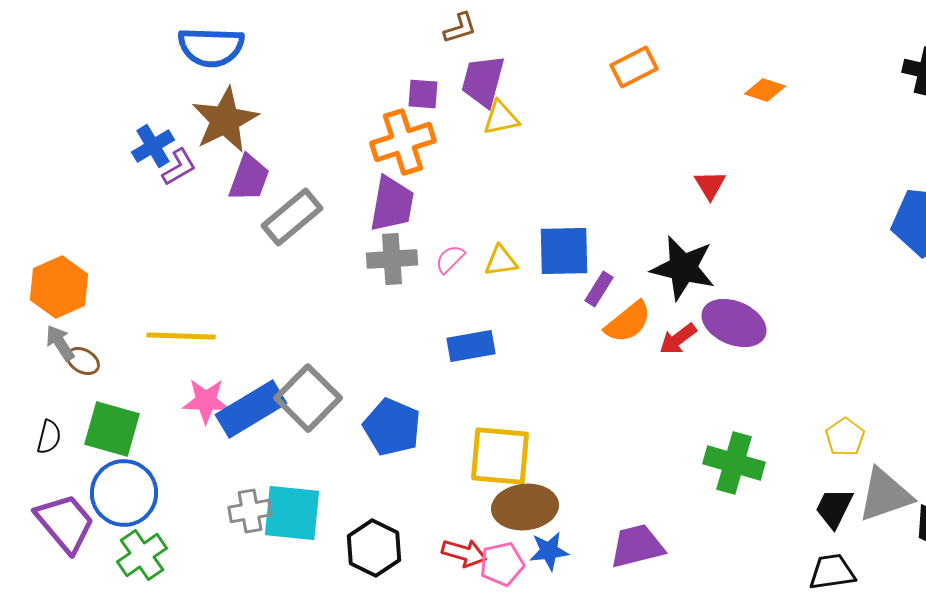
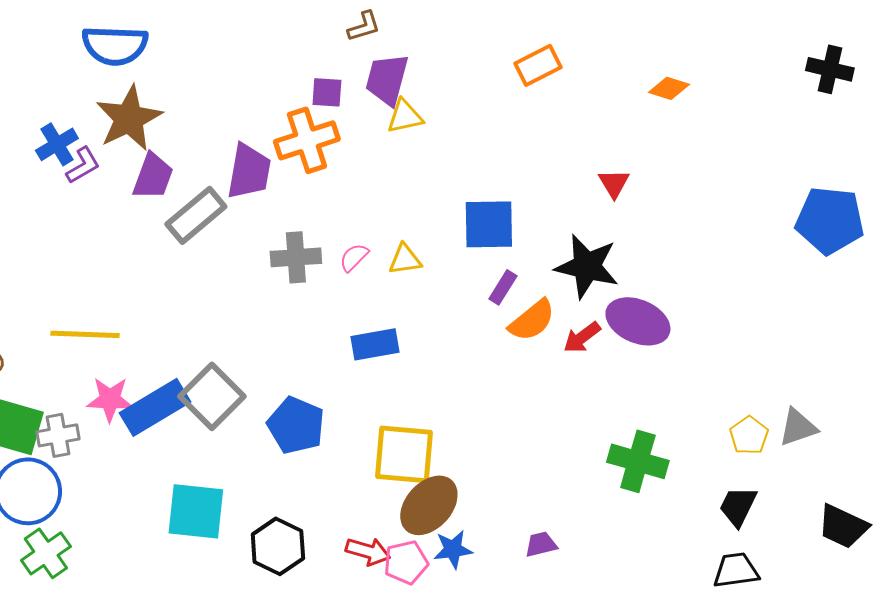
purple trapezoid: (392, 204) -> (249, 171), moved
blue square: (564, 251) -> (489, 224), moved
gray triangle: (885, 495) -> (798, 427), moved, size x0.7
brown ellipse: (525, 507) -> (429, 505), turned -42
gray cross: (250, 511) -> (58, 435), moved
purple trapezoid: (637, 546) -> (541, 544), size x0.6

